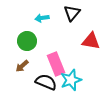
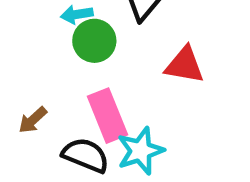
green circle: (27, 41) -> (94, 41), moved

